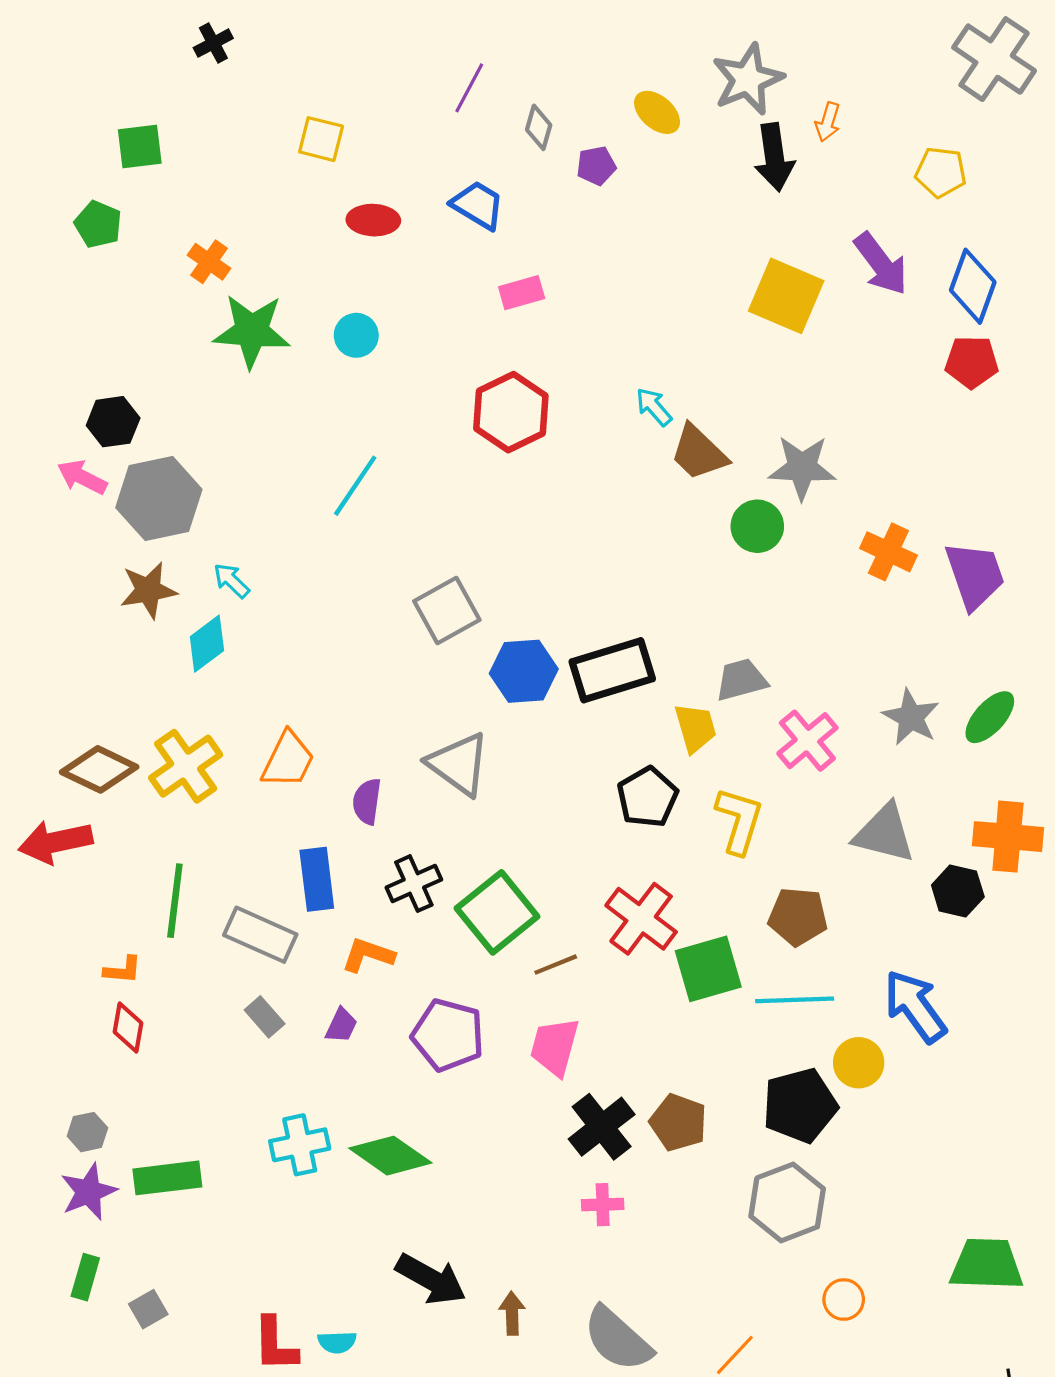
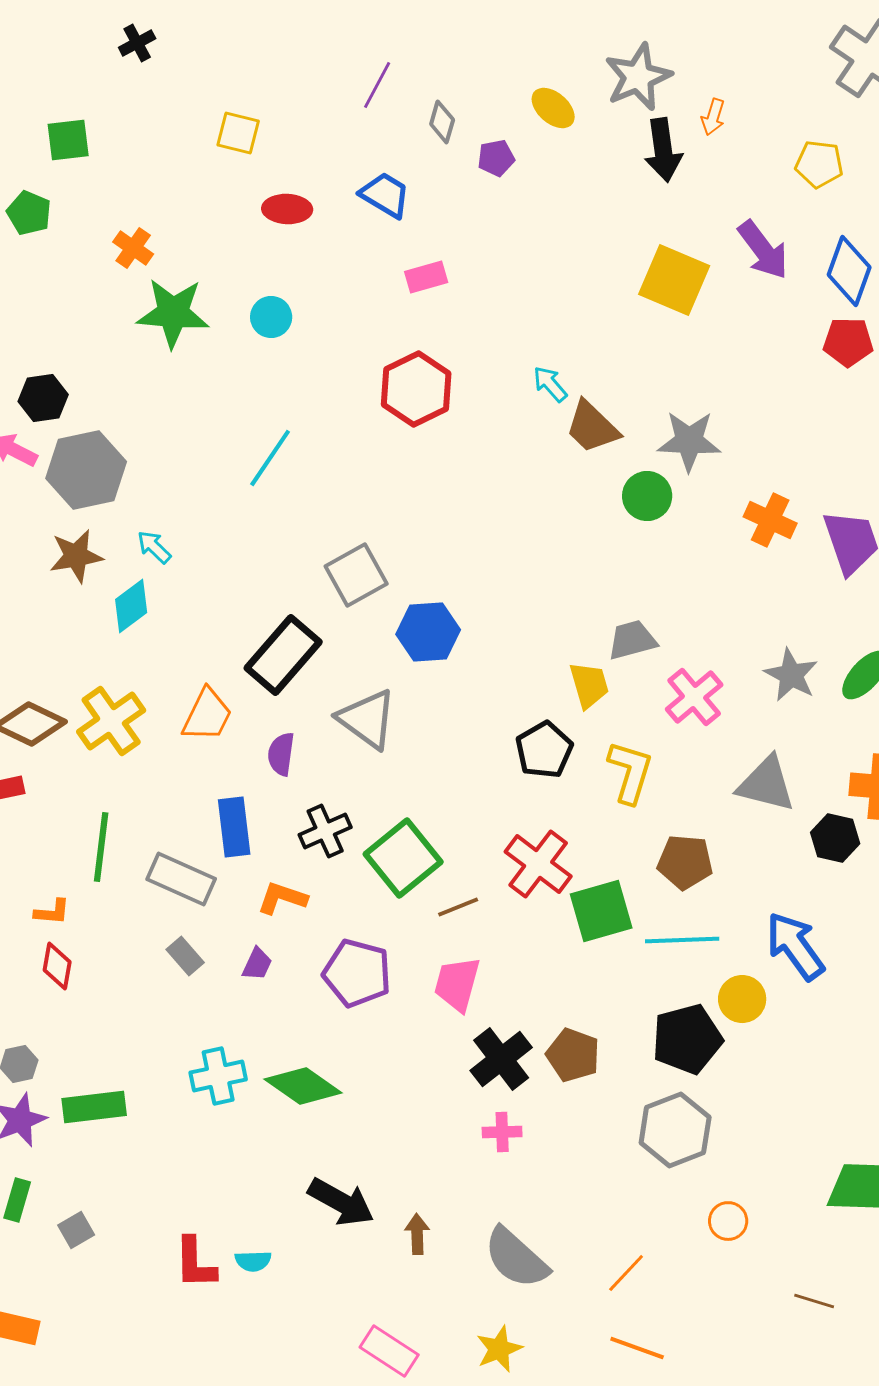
black rectangle: (612, 670) -> (283, 655), moved, turned -32

